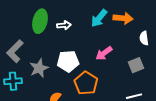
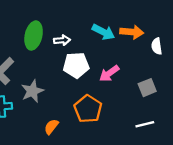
cyan arrow: (99, 18) -> (103, 32), turned -102
white semicircle: (144, 38) -> (157, 46), moved
white pentagon: (68, 61) -> (76, 65), moved

